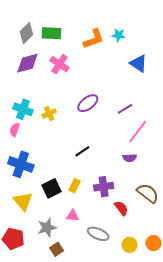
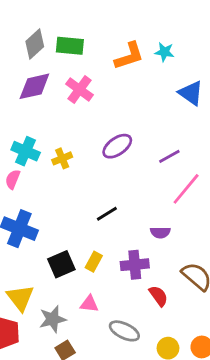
purple semicircle: (130, 158) -> (160, 232), moved
yellow triangle: (23, 201) -> (20, 298), moved

